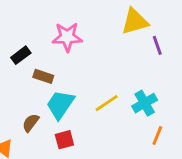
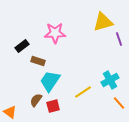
yellow line: (107, 103) -> (83, 92), moved
brown semicircle: (31, 123) -> (36, 100), moved
orange line: (157, 135) -> (119, 103), turned -64

